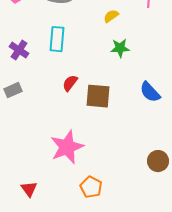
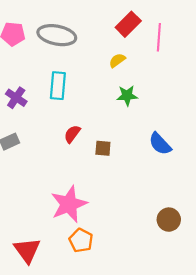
brown square: (98, 96) -> (103, 148), size x0.6
orange pentagon: (91, 187) -> (81, 240), moved
red triangle: (29, 189) -> (27, 250), size x1.5

